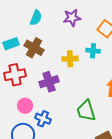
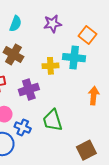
cyan cross: (93, 51) -> (74, 58), size x1.5
green trapezoid: (86, 111) -> (53, 120), moved

